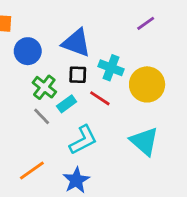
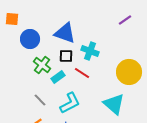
purple line: (146, 23) -> (125, 20), moved
yellow circle: (147, 84) -> (129, 72), moved
gray line: (42, 116) -> (40, 100), moved

